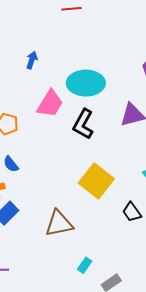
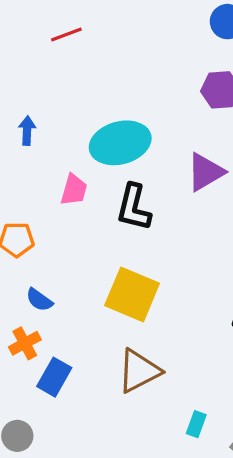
pink trapezoid: (50, 104) -> (74, 190), size x0.7
yellow square: (96, 181) -> (132, 294), moved

